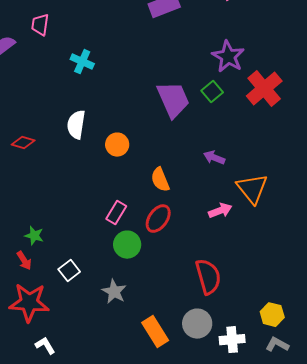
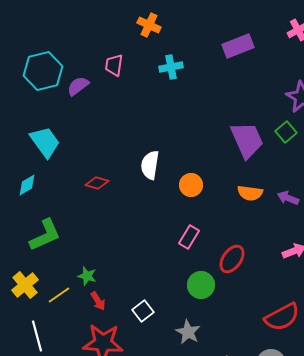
cyan cross: (82, 62) -> (171, 67), moved, turned -35
orange semicircle: (160, 180) -> (250, 193), moved, turned -60
pink rectangle: (116, 213) -> (189, 237), moved
green star: (34, 236) -> (87, 276), moved
red semicircle: (208, 277) -> (282, 317), turned 78

